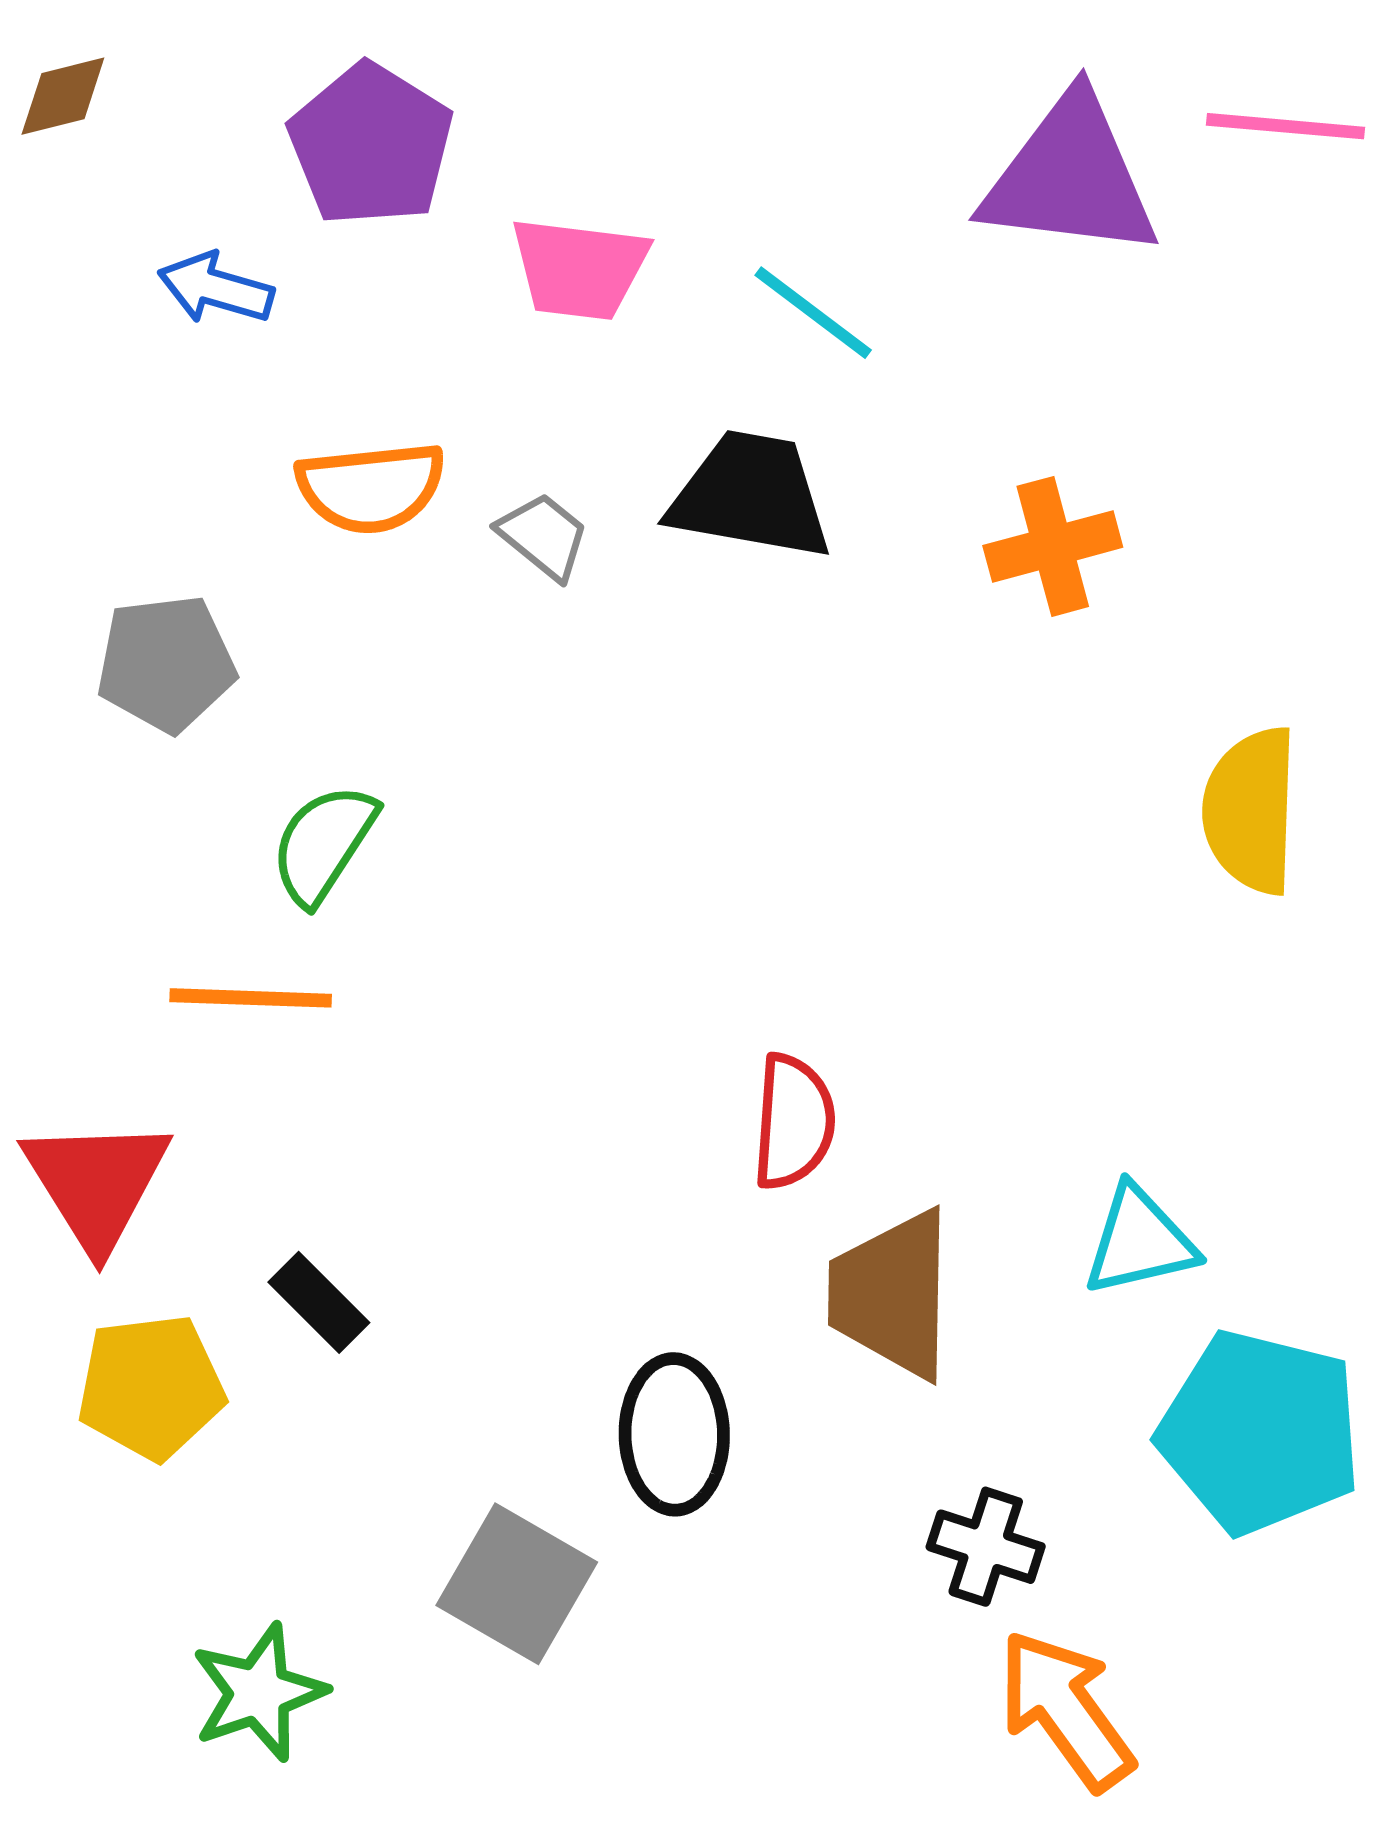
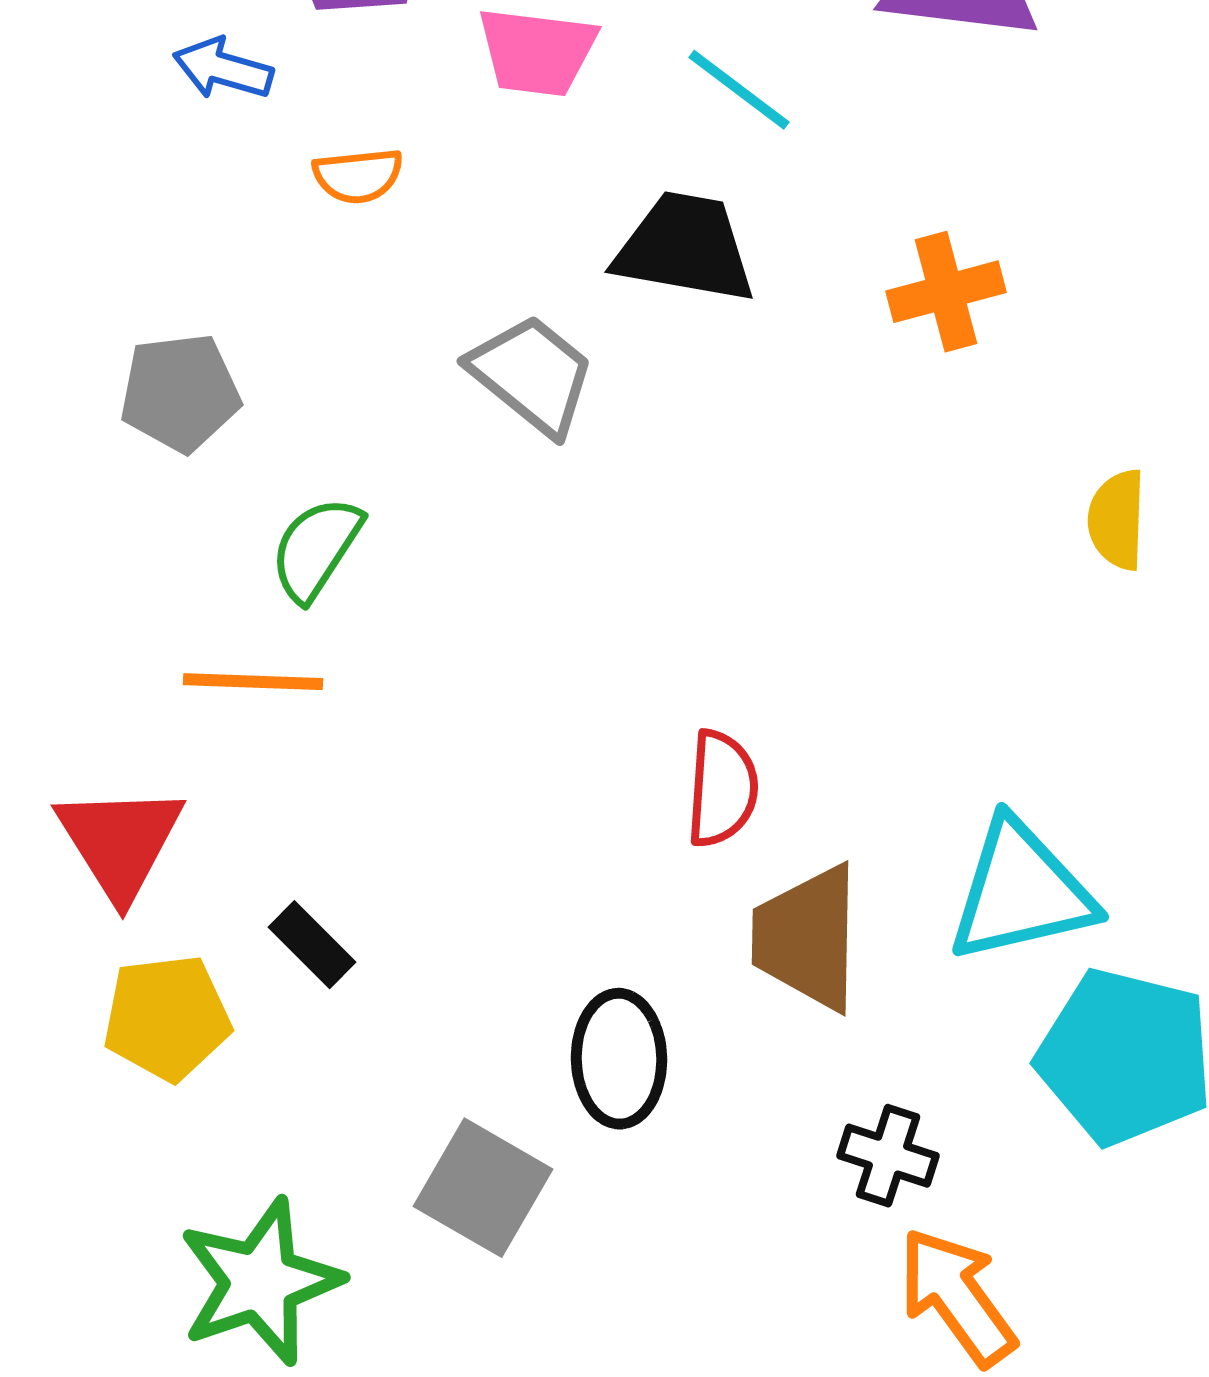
orange semicircle: (371, 487) -> (358, 176), moved, size x0.7
gray trapezoid: (543, 536) -> (532, 375), moved, size x1.6
yellow semicircle: (1251, 810) -> (1117, 520), size x0.7
cyan triangle: (1140, 1241) -> (1021, 892), size x1.5
green star: (259, 1693) -> (260, 1282), size x1.4

